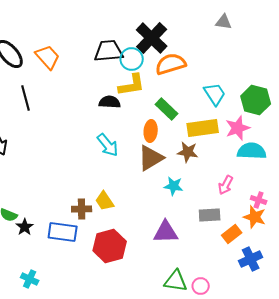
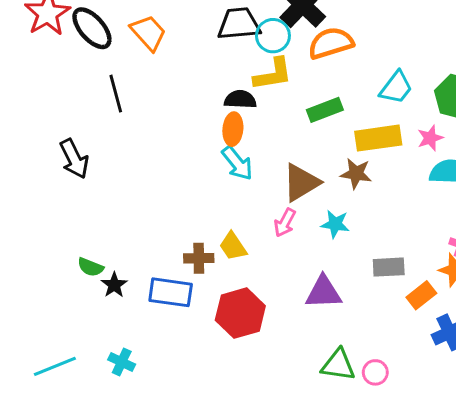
cyan trapezoid: (215, 94) -> (396, 88), turned 70
green rectangle: (167, 109) -> (325, 110), turned -65
pink star: (238, 128) -> (430, 138), size x0.7
orange ellipse: (151, 131) -> (233, 129), moved
pink arrow: (226, 185) -> (285, 223), moved

